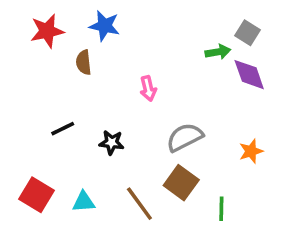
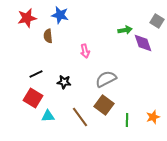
gray square: (247, 33) -> (157, 21), moved
orange star: (251, 151) -> (153, 117), moved
red square: (37, 195) -> (33, 98), moved

